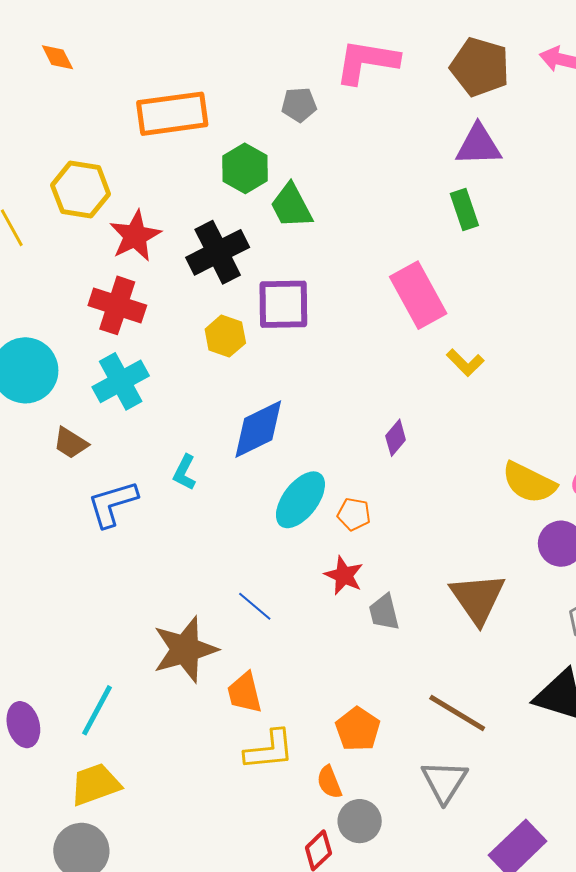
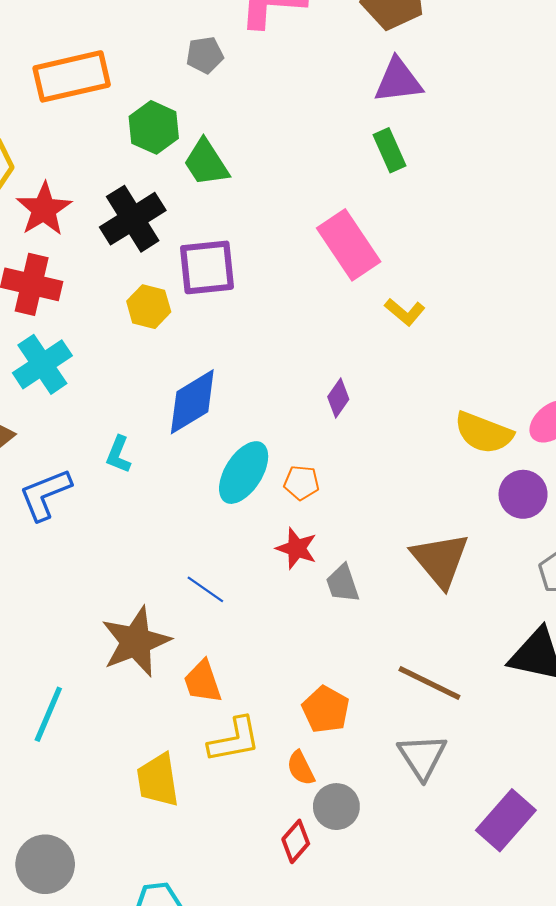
yellow trapezoid: (95, 784) -> (158, 780), moved, turned -74

